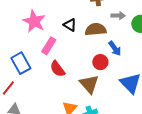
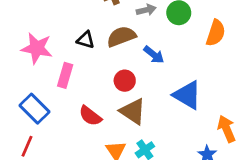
red circle: (100, 62) -> (125, 81), moved
red semicircle: (58, 69) -> (90, 116), moved

